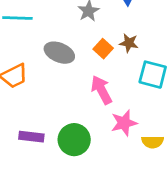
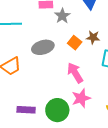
gray ellipse: (59, 53) -> (43, 47), turned -35
pink star: (124, 123) -> (81, 98), moved

